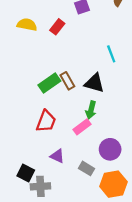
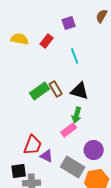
cyan line: (111, 54) -> (75, 56), moved
red trapezoid: (46, 121) -> (33, 145), moved
gray rectangle: (86, 168) -> (73, 167), size x1.6
black square: (26, 173) -> (19, 171), turned -35

